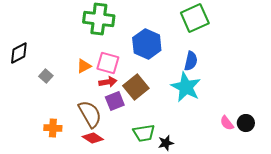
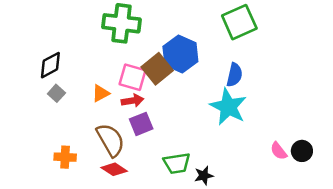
black diamond: (19, 53) -> (50, 65), moved
orange triangle: (84, 66) -> (101, 93), moved
brown square: (136, 87) -> (157, 69), moved

